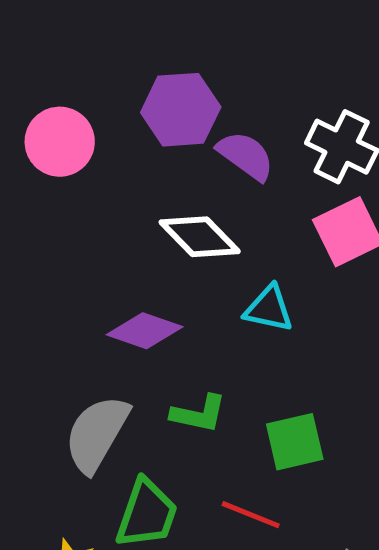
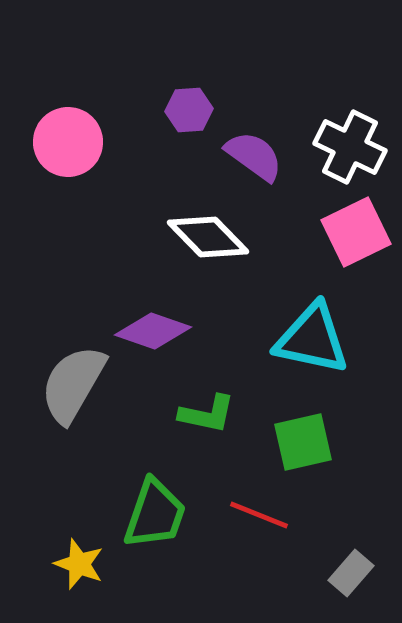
purple hexagon: (181, 110) -> (189, 110), size x0.6
cyan triangle: (269, 309) -> (312, 339), moved, size x1.5
gray semicircle: (97, 434) -> (73, 384), moved

